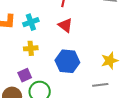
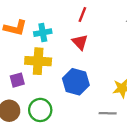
yellow cross: (31, 48) -> (38, 61), size x1.6
purple square: (25, 75) -> (17, 80), moved

